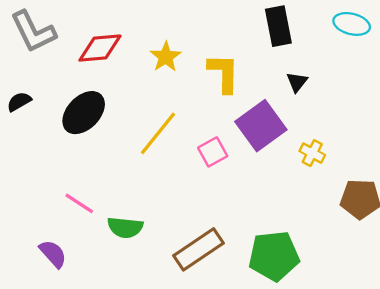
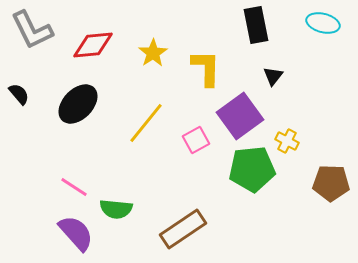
black semicircle: (19, 102) -> (19, 94), turned 80
purple semicircle: (53, 254) -> (76, 233), moved, size x1.4
green pentagon: (274, 256) -> (252, 169), moved

